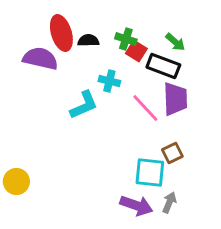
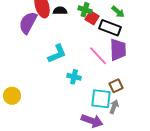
purple semicircle: (40, 58) -> (28, 23), turned -75
cyan cross: (109, 81) -> (74, 77), moved
yellow circle: (16, 181) -> (12, 96), moved
gray arrow: (169, 202) -> (114, 107), moved

